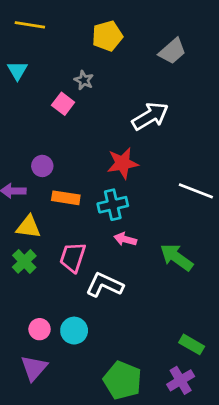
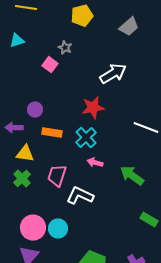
cyan triangle: (17, 71) -> (17, 41), turned 42
cyan cross: (113, 205) -> (86, 138), turned -30
pink circle: (40, 329) -> (33, 228), size x1.6
green rectangle: (192, 344) -> (149, 220), moved

